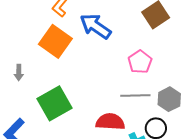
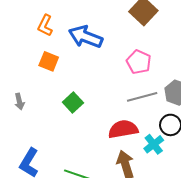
orange square: (55, 41) -> (49, 61), size x0.6
green square: (55, 103) -> (73, 103), moved, size x0.6

